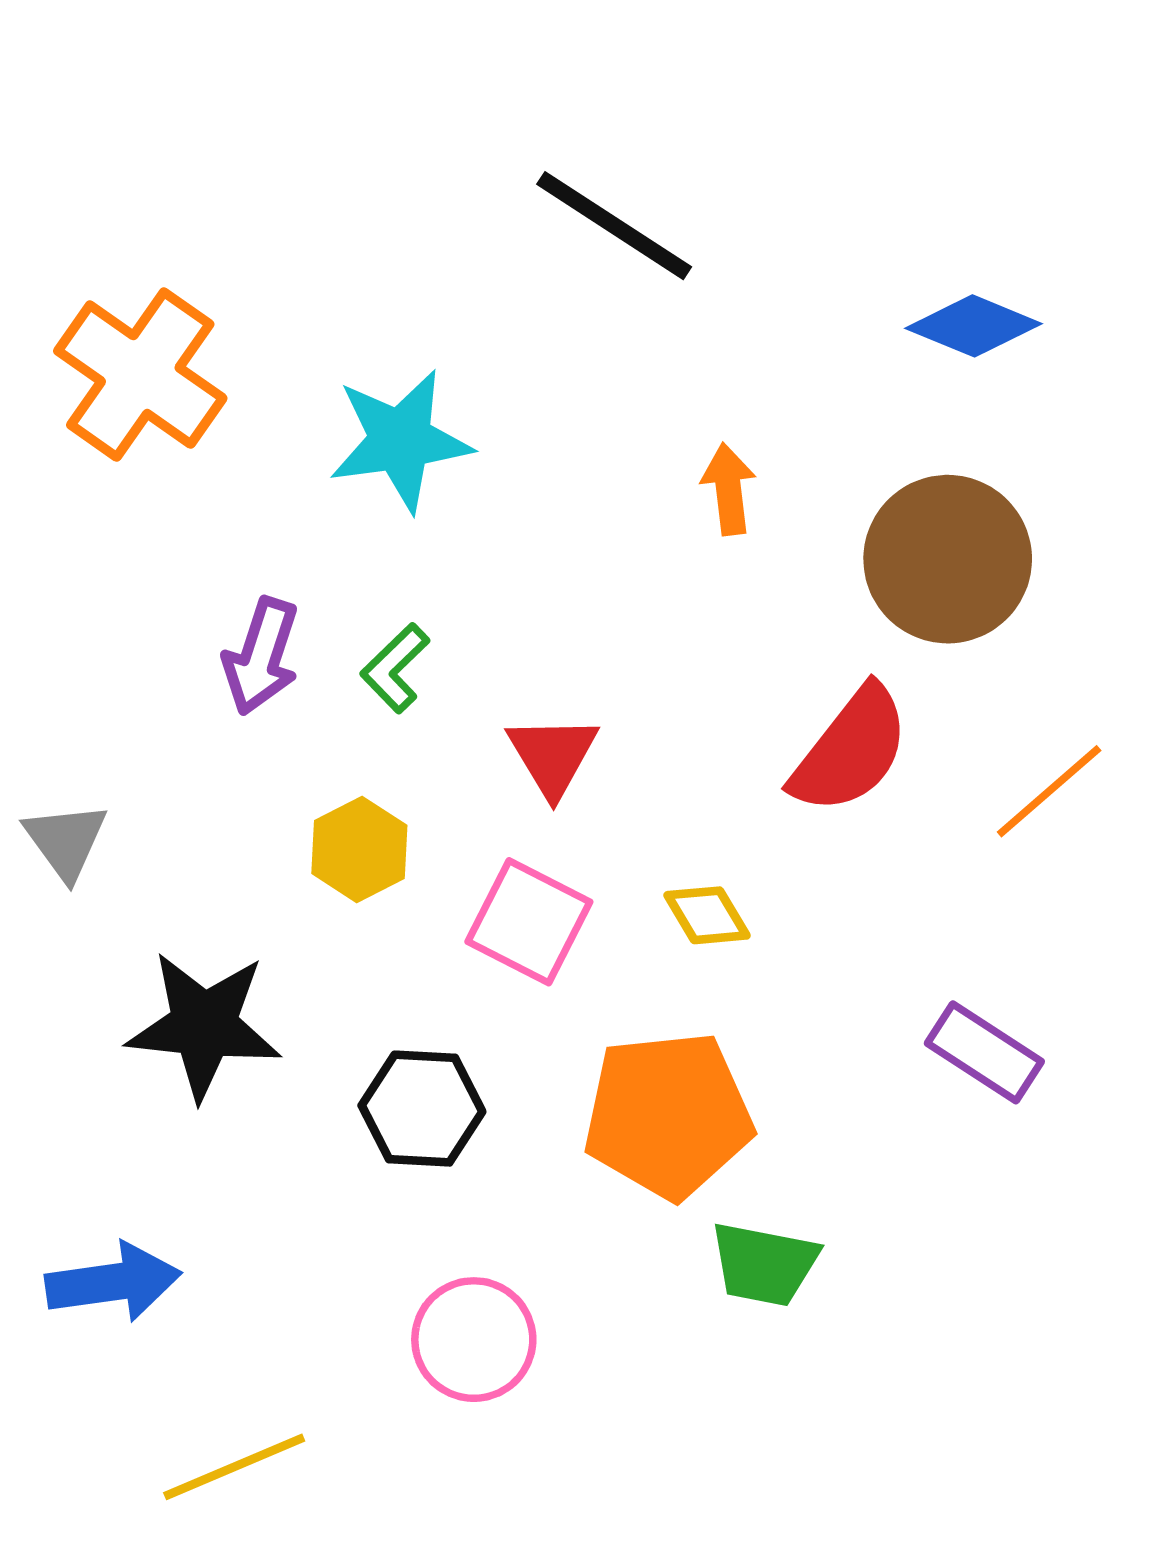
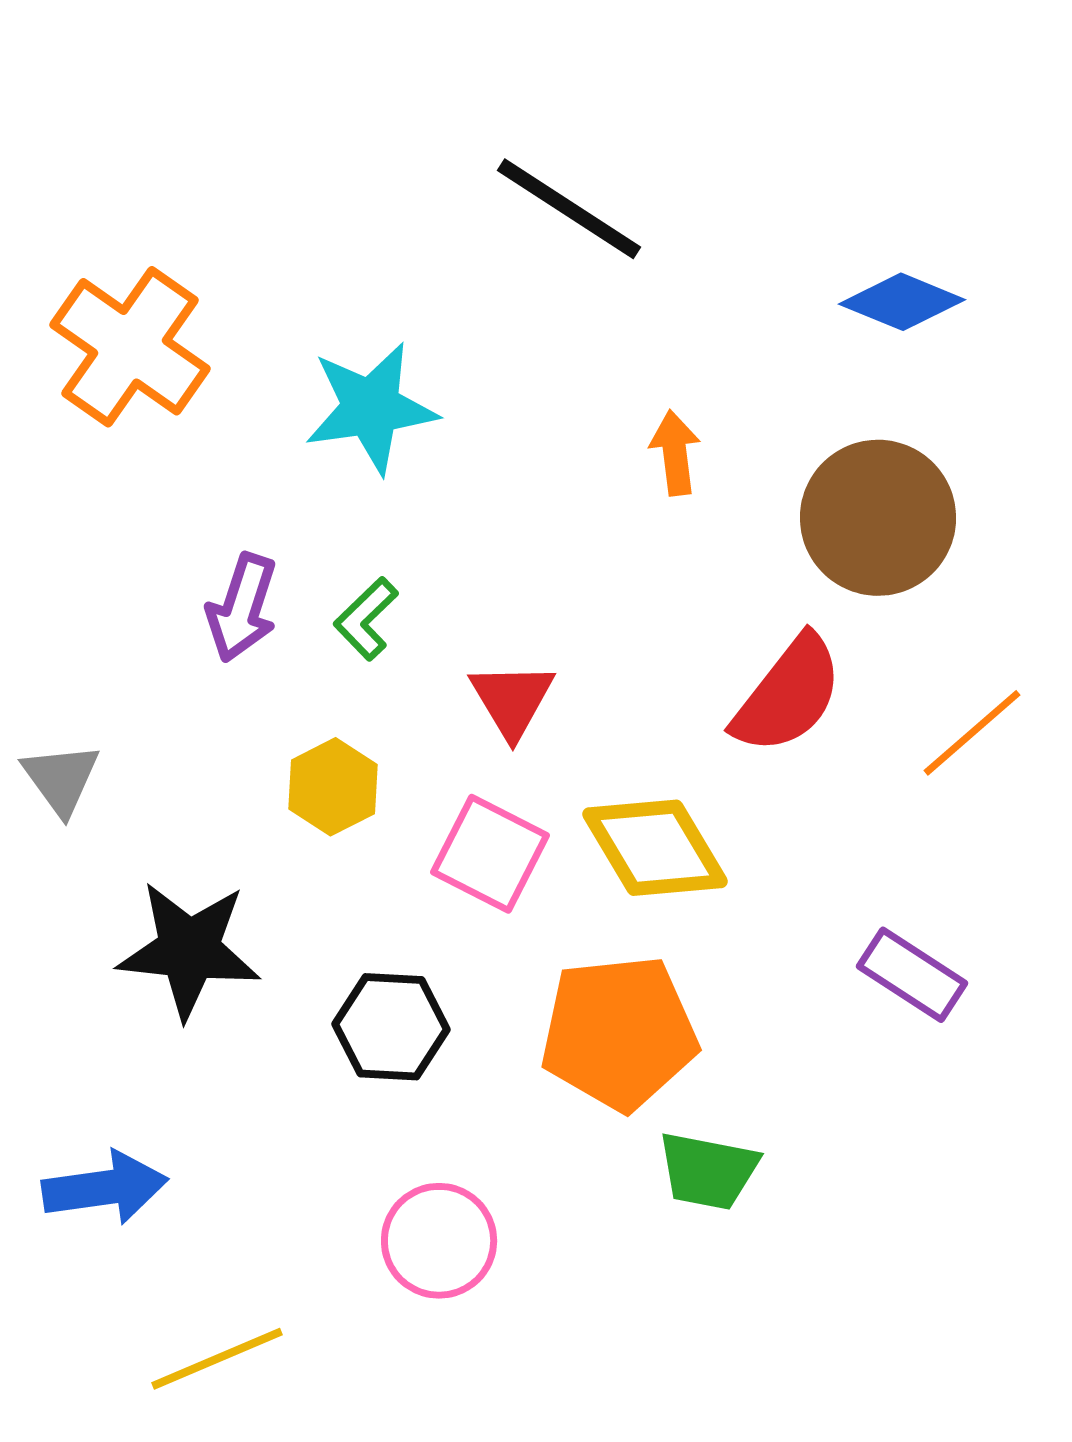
yellow diamond: (707, 915) -> (655, 848), size x1.8

